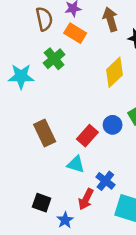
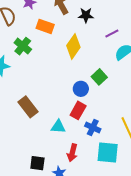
orange rectangle: (75, 33) -> (45, 26), moved
red rectangle: (87, 136) -> (78, 110), moved
blue cross: (105, 181) -> (93, 127), moved

